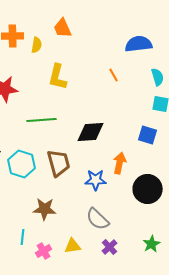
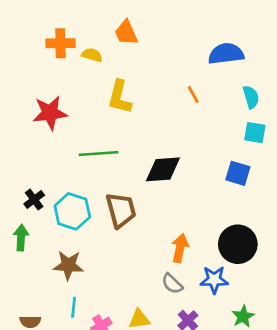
yellow semicircle: (37, 45) -> (92, 55), turned -84
orange arrow: (120, 163) -> (180, 248), moved
blue star: (96, 180) -> (214, 280), moved
brown star: (45, 209) -> (68, 265), moved
gray semicircle: (98, 219) -> (172, 284), size x0.7

